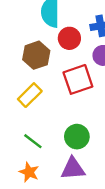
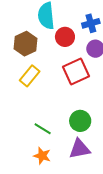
brown hexagon: (36, 55) -> (26, 44), moved
yellow rectangle: (30, 95) -> (30, 76), moved

